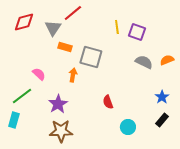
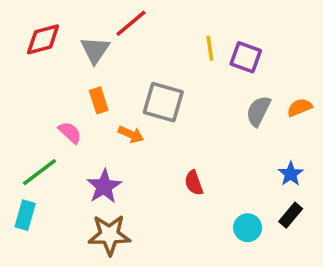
orange rectangle: (65, 47) -> (99, 100), moved, turned 56
gray semicircle: (144, 62) -> (258, 111), turned -90
orange arrow: (73, 75) -> (131, 134), turned 104
cyan circle: (128, 127) -> (248, 228), moved

